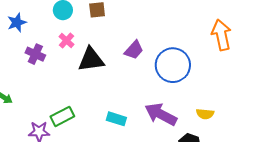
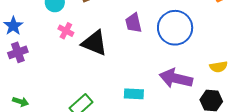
purple trapezoid: (134, 50) -> (134, 23), turned 140
purple cross: (35, 54) -> (18, 52), moved, turned -30
black triangle: (91, 60) -> (94, 43), turned 44

